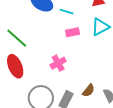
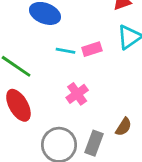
cyan line: (66, 12) -> (65, 51), moved

